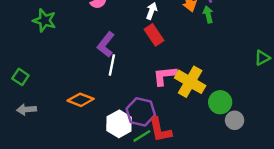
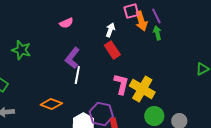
green star: (45, 20) -> (21, 50), moved
pink L-shape: (165, 76) -> (121, 84), turned 110
green circle: (220, 102) -> (154, 116), moved

